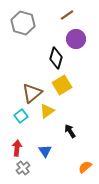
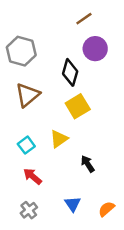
gray hexagon: (23, 23) -> (21, 51), moved
brown triangle: (32, 93) -> (28, 95), moved
red arrow: (17, 148) -> (33, 176), moved, turned -56
blue triangle: (45, 151) -> (73, 204), moved

